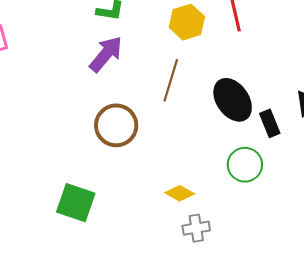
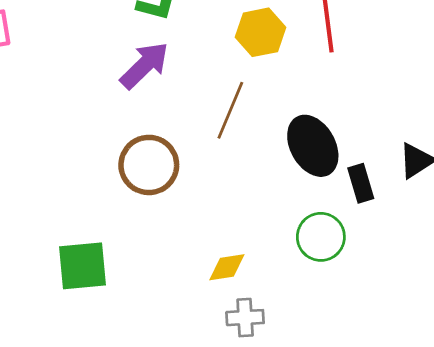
yellow diamond: (180, 193) -> (227, 267), turned -44
green square: (76, 203) -> (83, 266), turned -30

